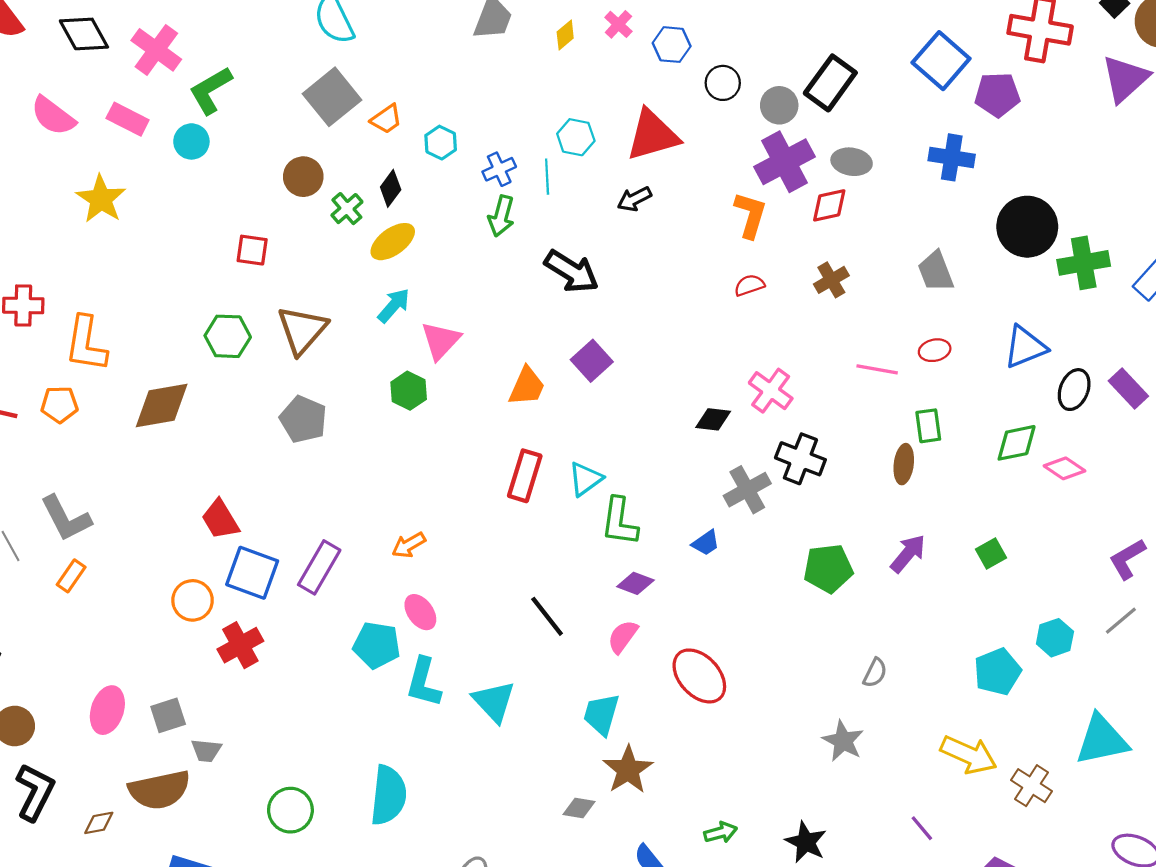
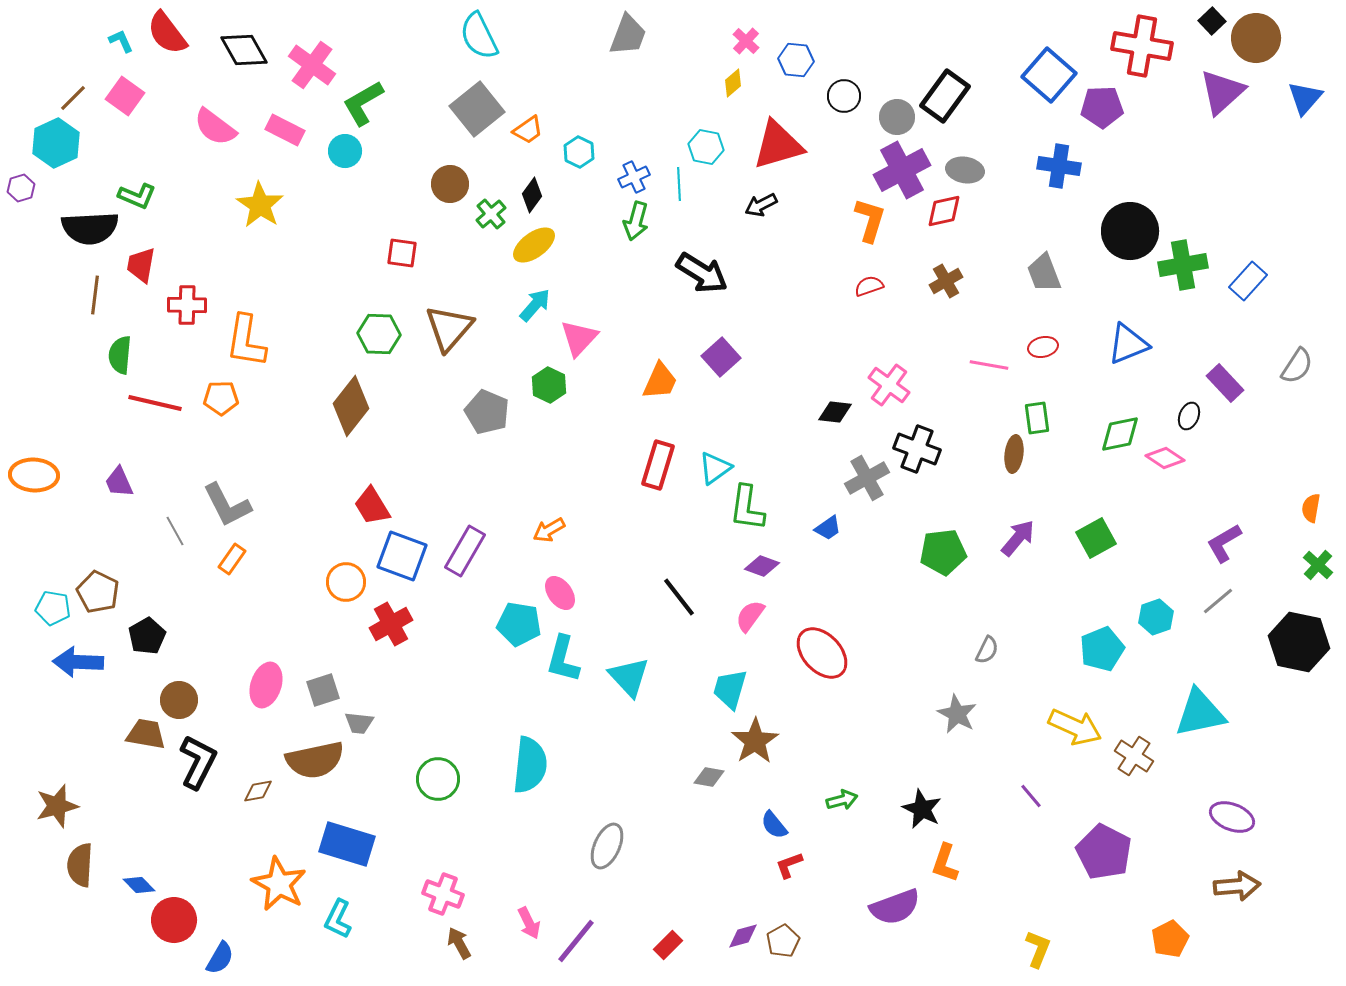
yellow diamond: (565, 35) -> (733, 83), moved
black ellipse: (1074, 390) -> (1189, 416), moved, size x0.7
brown diamond: (162, 406) -> (351, 406), moved, turned -42
gray pentagon: (303, 419) -> (487, 412), moved
green square: (991, 554) -> (1096, 538), size x1.4

